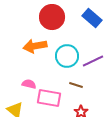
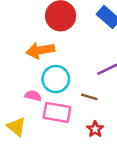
cyan circle: (67, 56) -> (56, 79), moved

